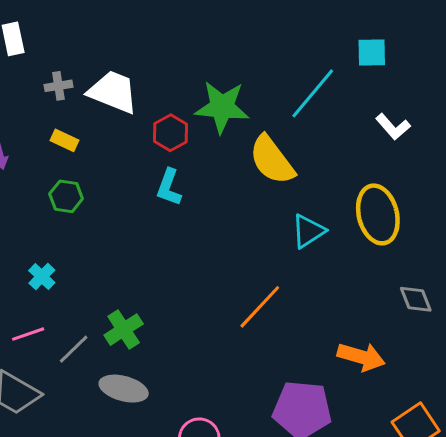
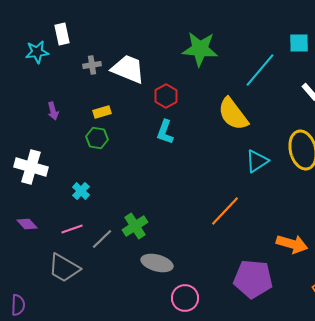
green star: (222, 107) -> (200, 49), moved
yellow rectangle: (65, 140) -> (102, 112), moved, turned -42
gray ellipse: (124, 389) -> (157, 263), moved

